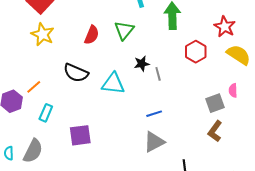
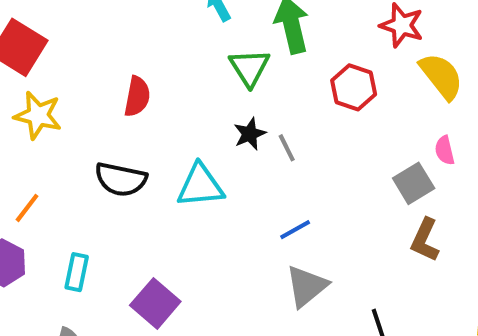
green triangle: (124, 30) -> (249, 68), moved
yellow semicircle: (239, 55) -> (441, 76), turned 30
orange line: (34, 87) -> (27, 208), moved
purple square: (80, 135) -> (155, 303), turned -30

